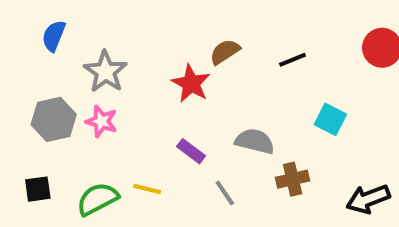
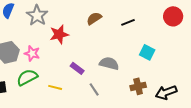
gray star: (105, 72) -> (37, 15), moved
red star: (191, 84) -> (59, 34), moved, turned 30
brown cross: (293, 179) -> (138, 86), moved
green semicircle: (97, 199) -> (27, 77), moved

